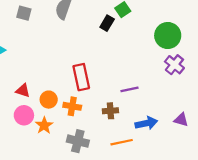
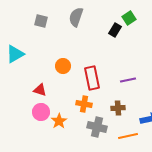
purple line: (130, 89) -> (128, 80), moved
orange circle: (49, 100) -> (63, 66), moved
gray cross: (78, 141) -> (97, 127), moved

